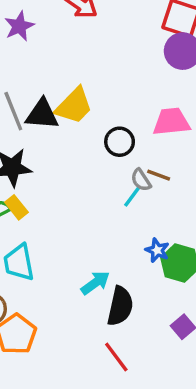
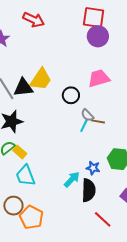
brown line: (159, 175) -> (98, 121), moved
yellow rectangle: (16, 207) -> (20, 152), moved
blue star: (157, 250) -> (93, 168), moved
red line: (116, 357) -> (103, 219), moved

